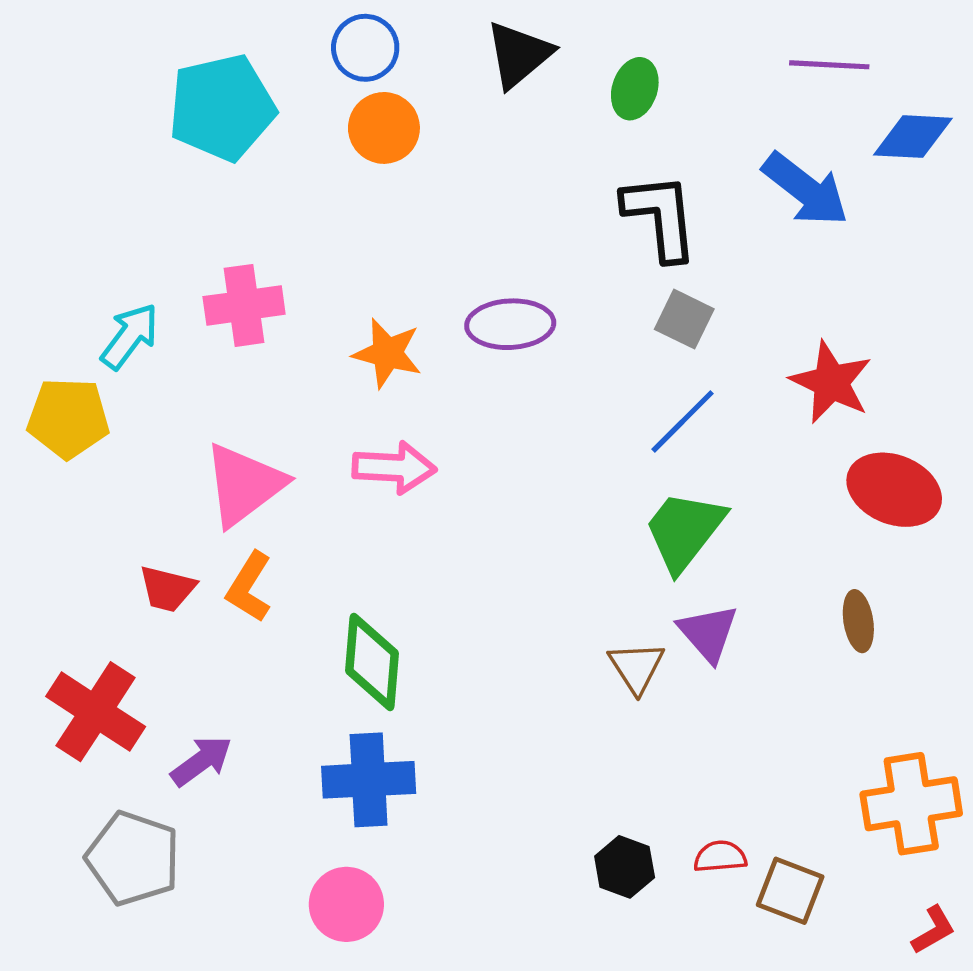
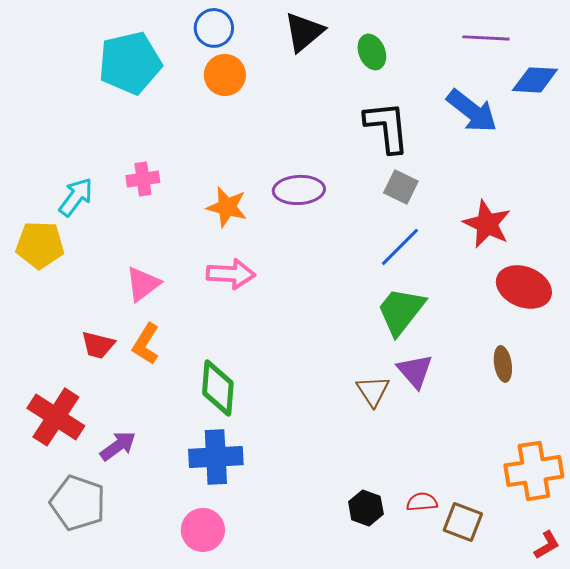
green ellipse: (635, 89) -> (372, 52), turned -40
pink cross: (244, 305) -> (143, 179), size x0.7
pink triangle: (244, 485) -> (143, 284), size x0.7

